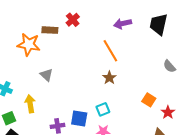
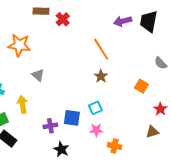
purple arrow: (123, 24) -> (123, 21), moved
brown rectangle: (50, 30) -> (41, 11), moved
orange square: (149, 100) -> (141, 86), moved

